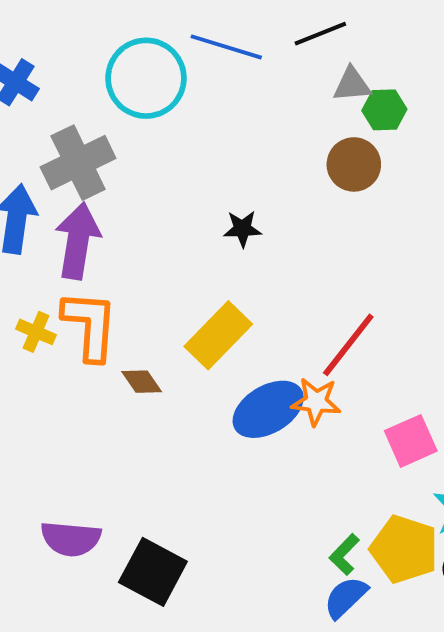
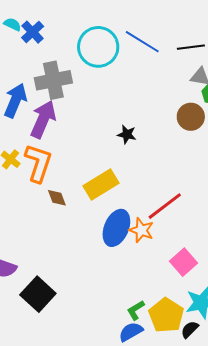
blue ellipse: (268, 409) -> (116, 228), turned -51
pink square: (411, 441) -> (183, 262), turned -32

